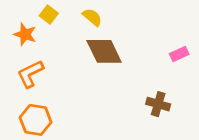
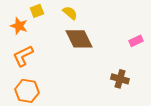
yellow square: (49, 14) -> (37, 11), turned 32

